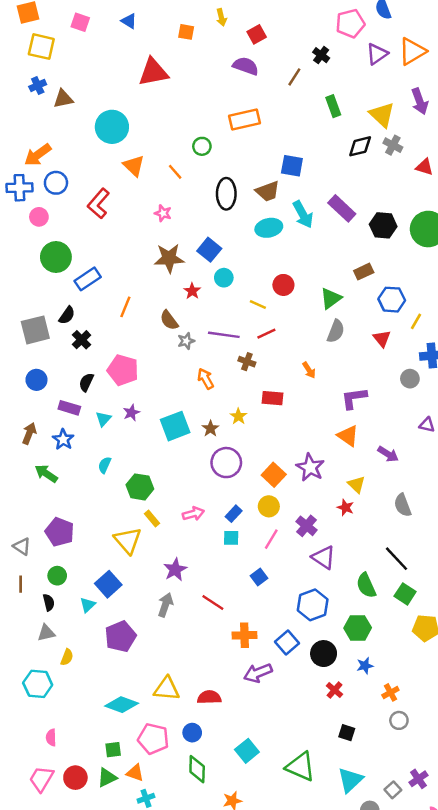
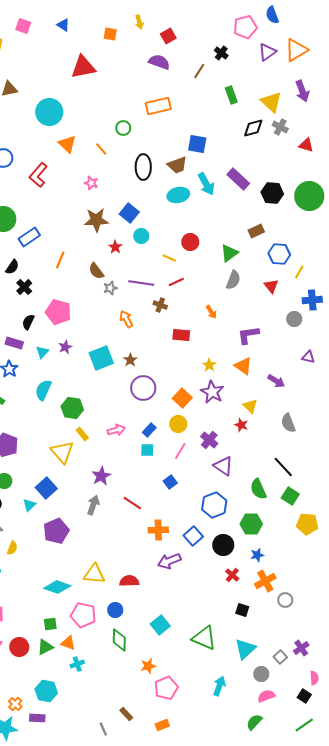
yellow star: (238, 416) -> (209, 365), moved
cyan semicircle: (105, 465) -> (43, 390), size x1.5
orange cross: (390, 692) -> (265, 581), moved, size x1.5

